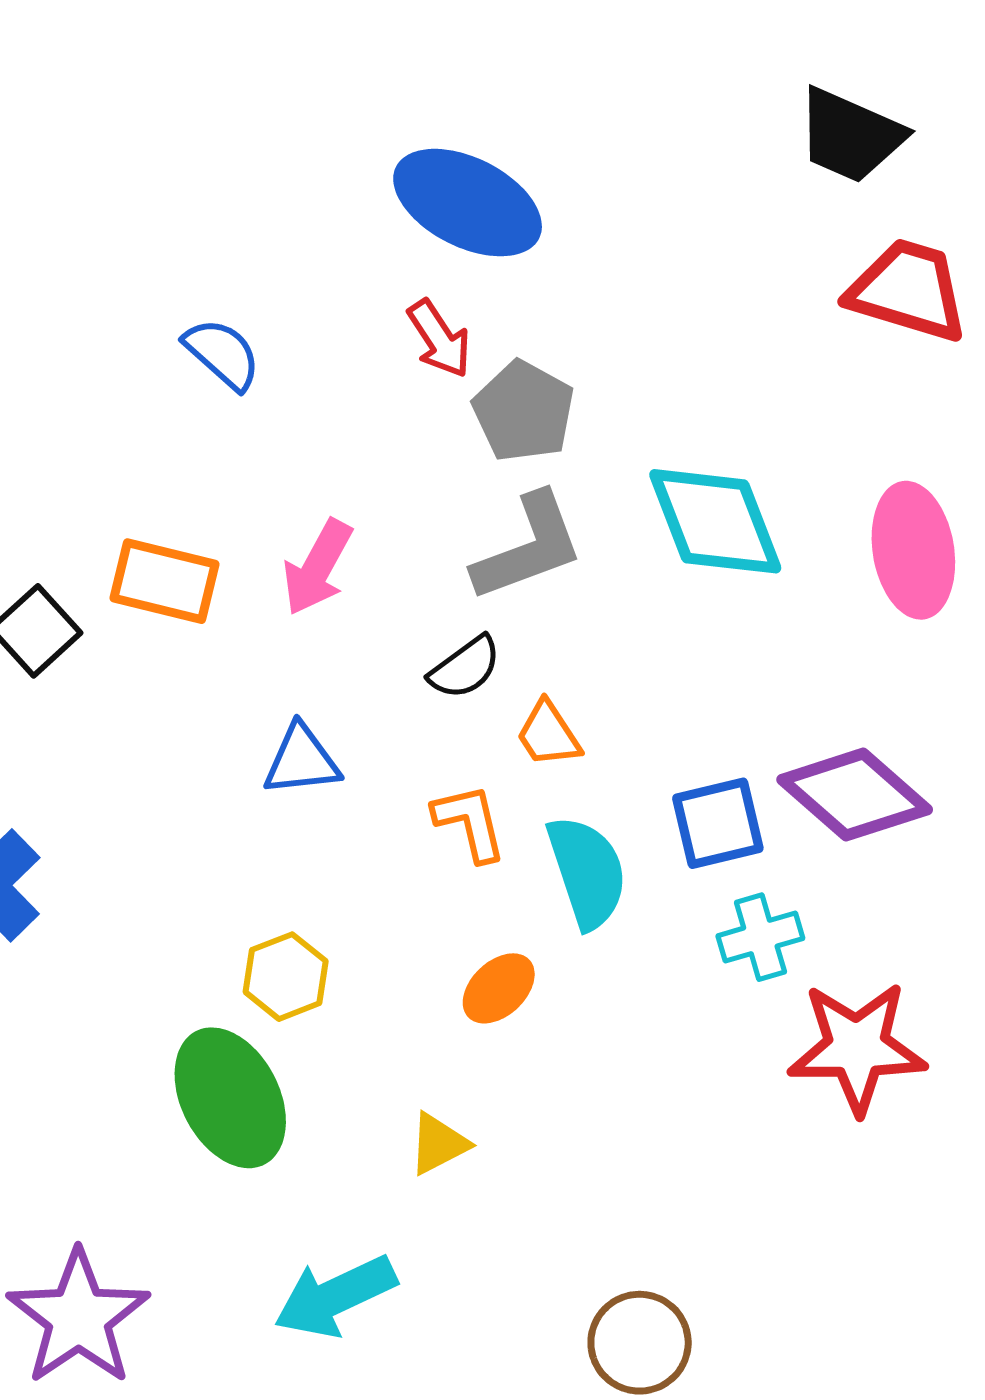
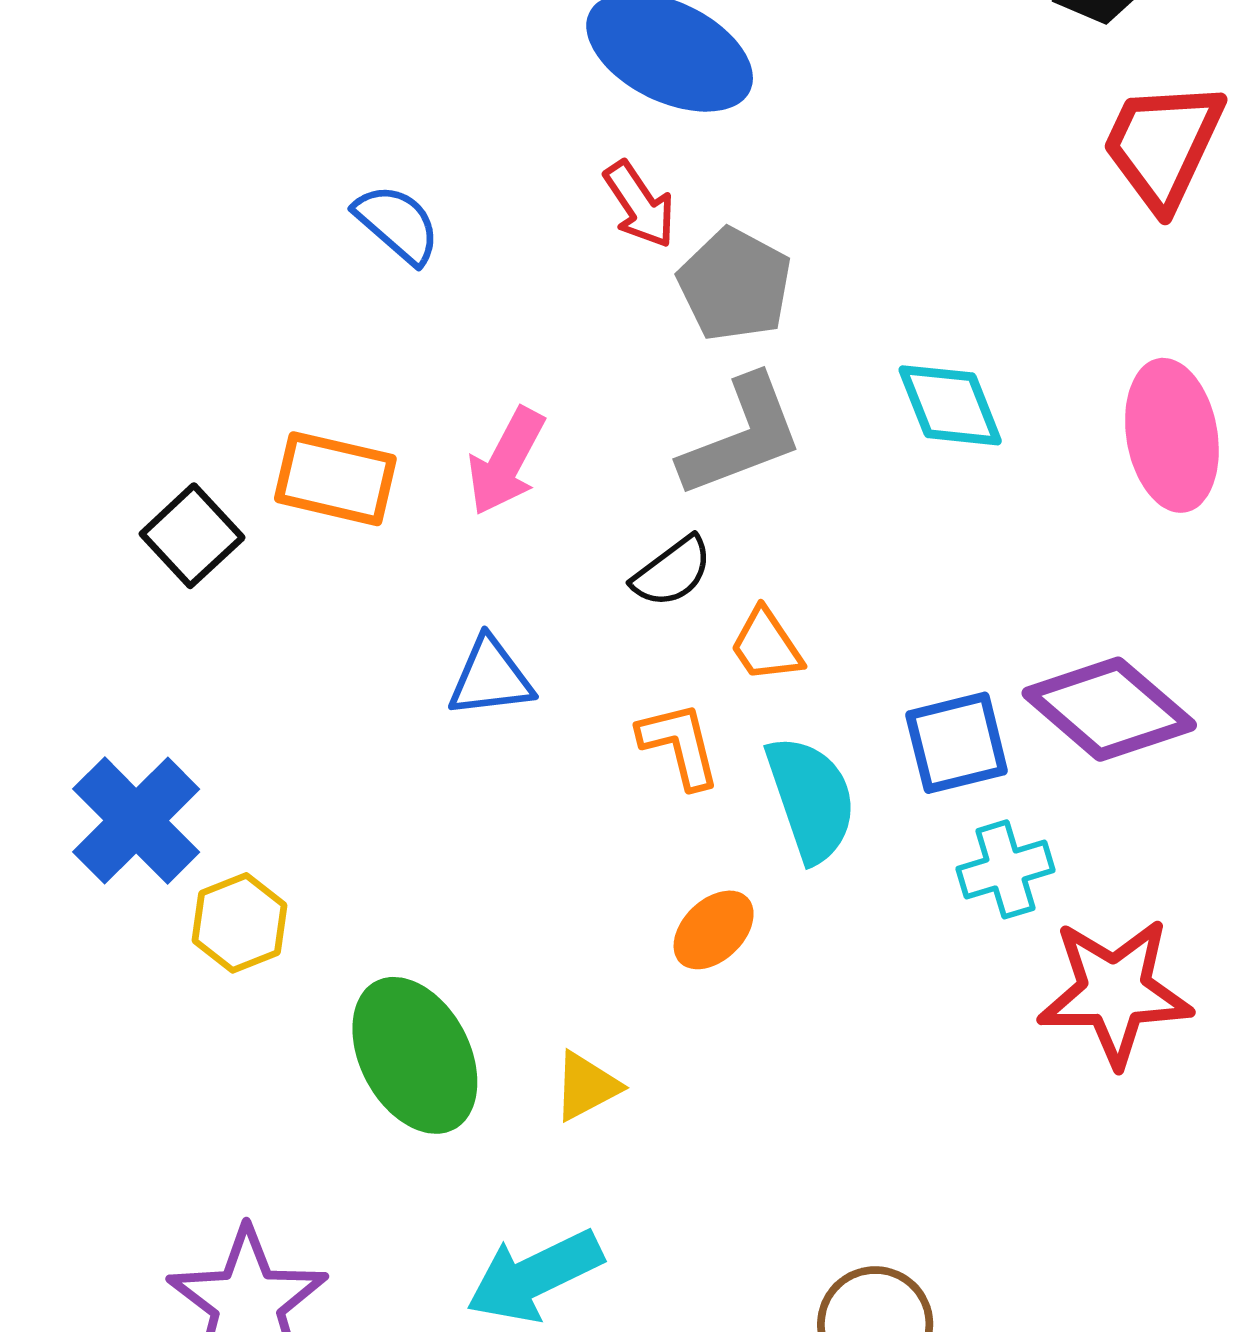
red trapezoid: (908, 290) -> (1163, 145), turned -81
cyan diamond: (715, 521) -> (950, 405), size x0.7
yellow hexagon: (286, 977) -> (239, 923), moved
yellow triangle: (438, 1144) -> (586, 1086), moved

